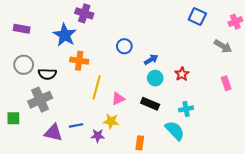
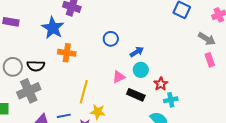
gray circle: (24, 65) -> (13, 67), moved
red star: (182, 74) -> (161, 84), moved
pink rectangle: (226, 83) -> (210, 60), moved
yellow line: (97, 87) -> (84, 92), moved
pink triangle: (118, 99) -> (119, 77), moved

